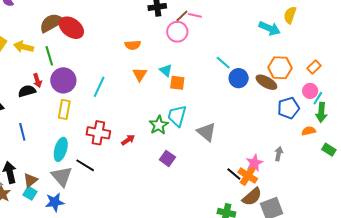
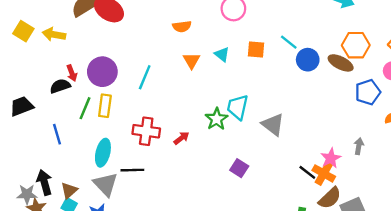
green line: (49, 56) -> (85, 108), moved, turned 42
orange square: (177, 83) -> (256, 49), moved
purple square: (167, 158) -> (239, 168), moved
black line: (85, 165) -> (132, 170), turned -30

